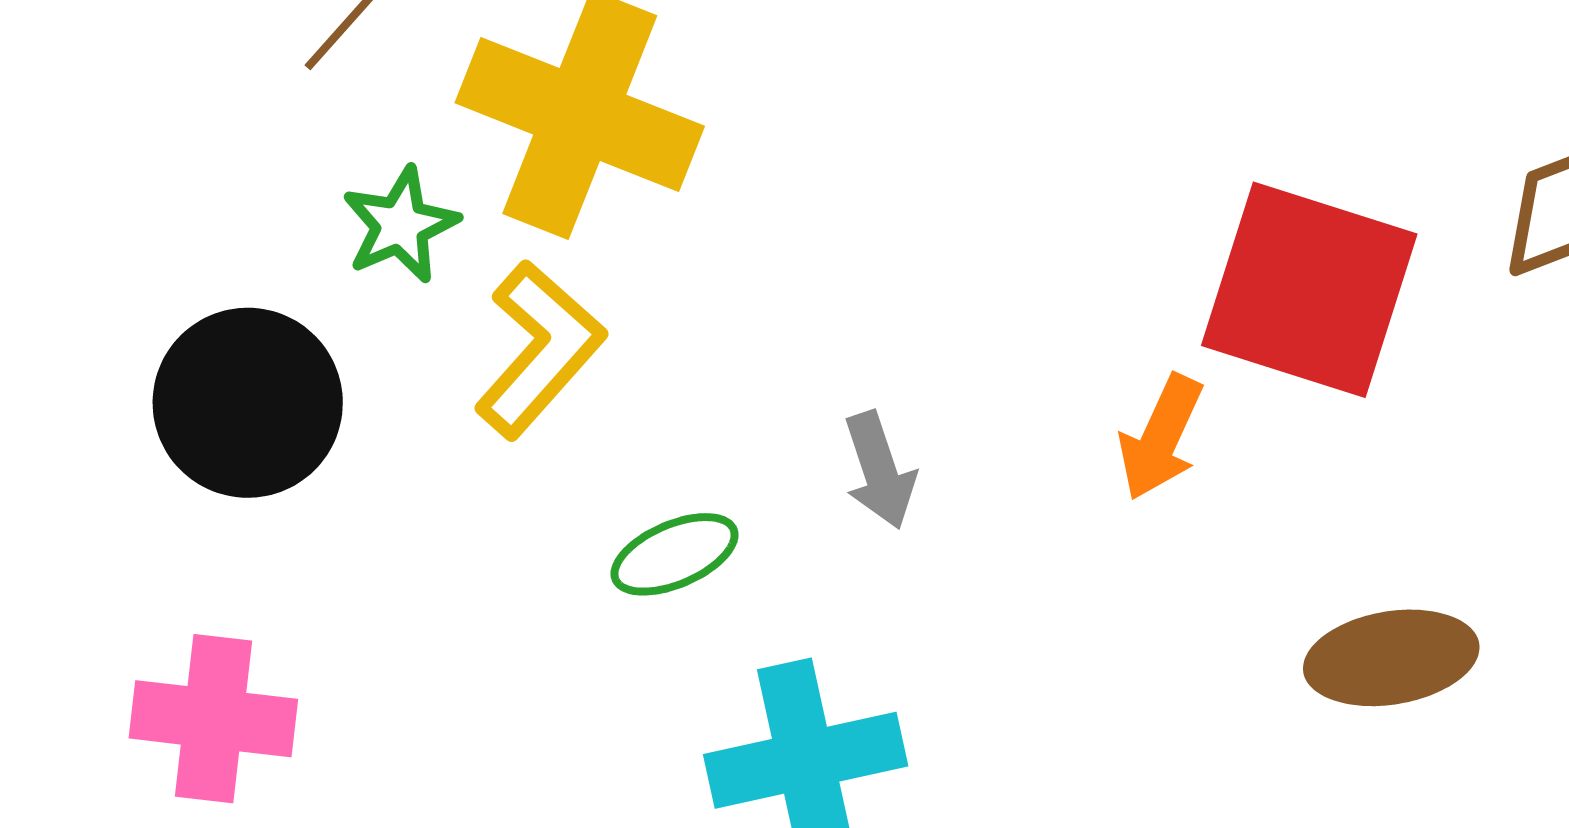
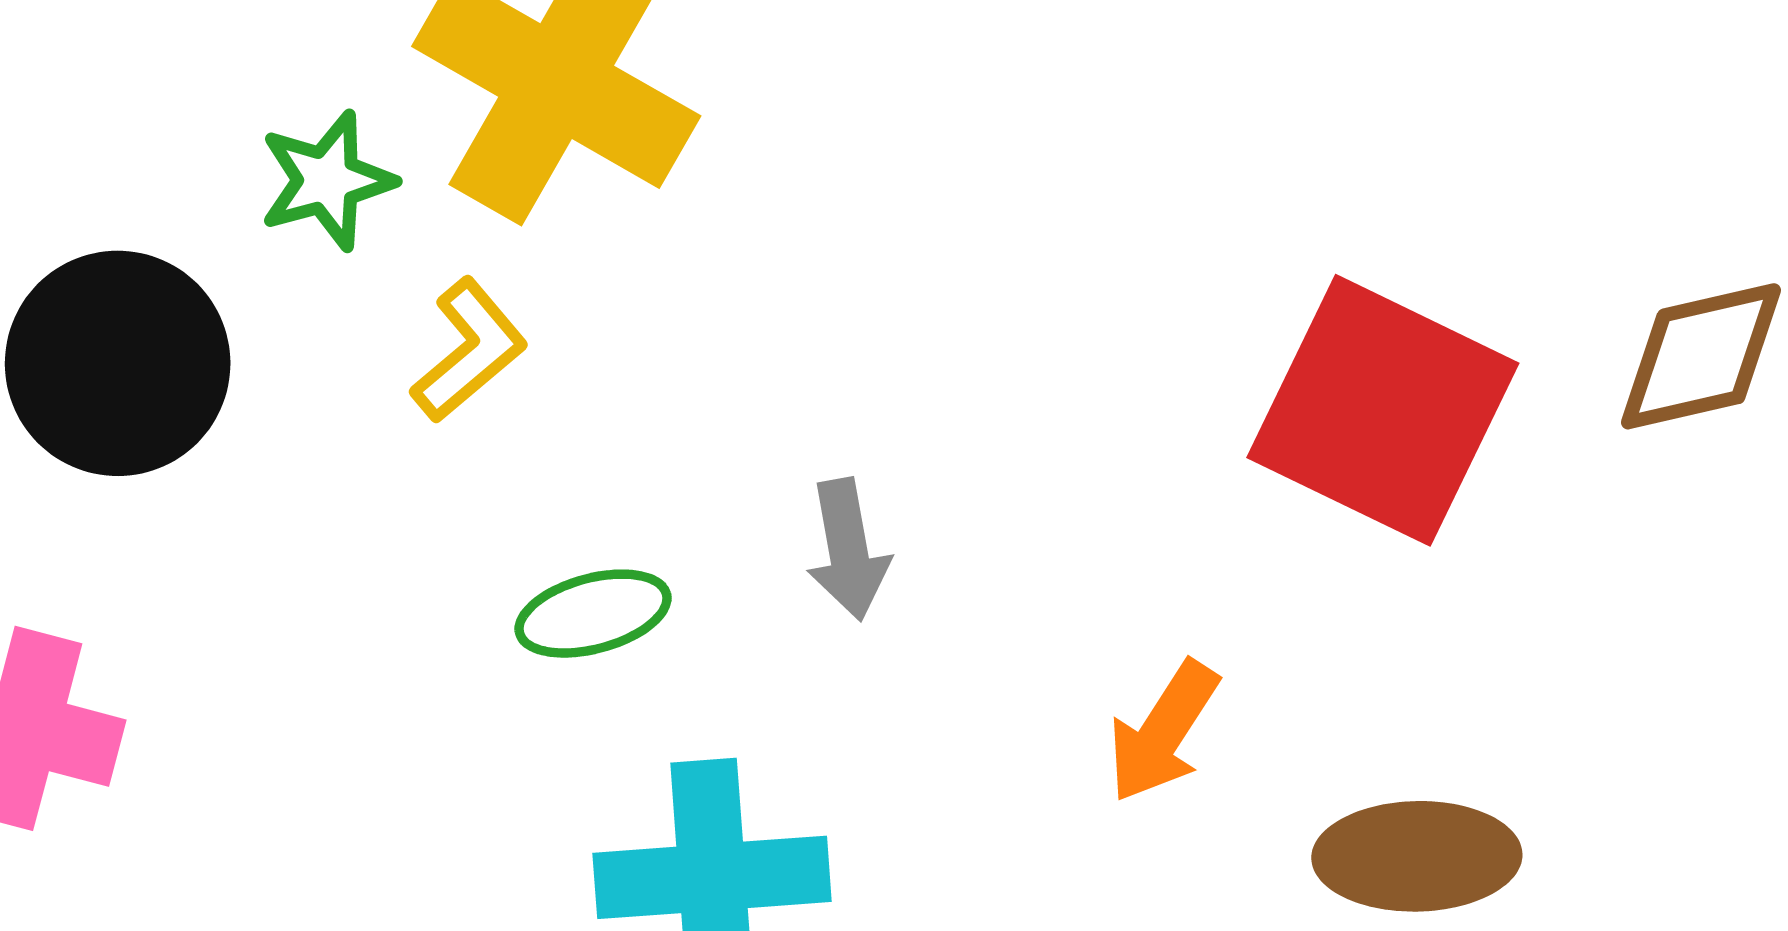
yellow L-shape: (539, 350) -> (469, 350), size x0.7
orange arrow: (1161, 437) -> (1163, 732), moved

